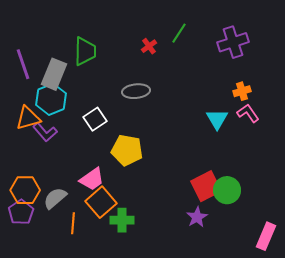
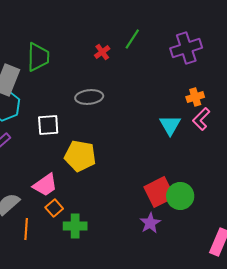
pink L-shape: (248, 113) -> (201, 119), turned -100
white square: (95, 119) -> (48, 125), turned 30
orange square: (101, 202) -> (54, 208), size x0.6

